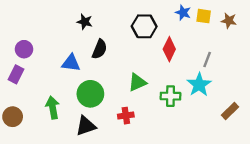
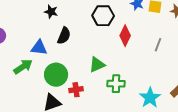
cyan star: (199, 85) -> (150, 98), moved
green cross: (170, 96) -> (116, 84), moved
green arrow: (53, 108) -> (23, 67), moved, turned 66
red cross: (126, 116) -> (76, 90), moved

